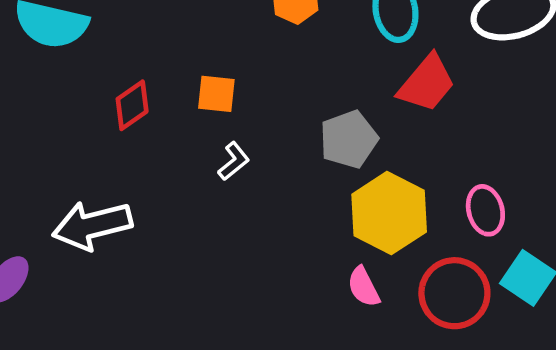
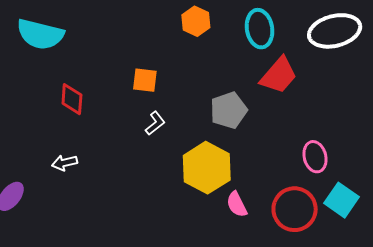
red diamond: (132, 105) -> (72, 99), moved, turned -52
yellow hexagon: (389, 213) -> (207, 168), moved
white arrow: (92, 225) -> (65, 163), size x0.5

